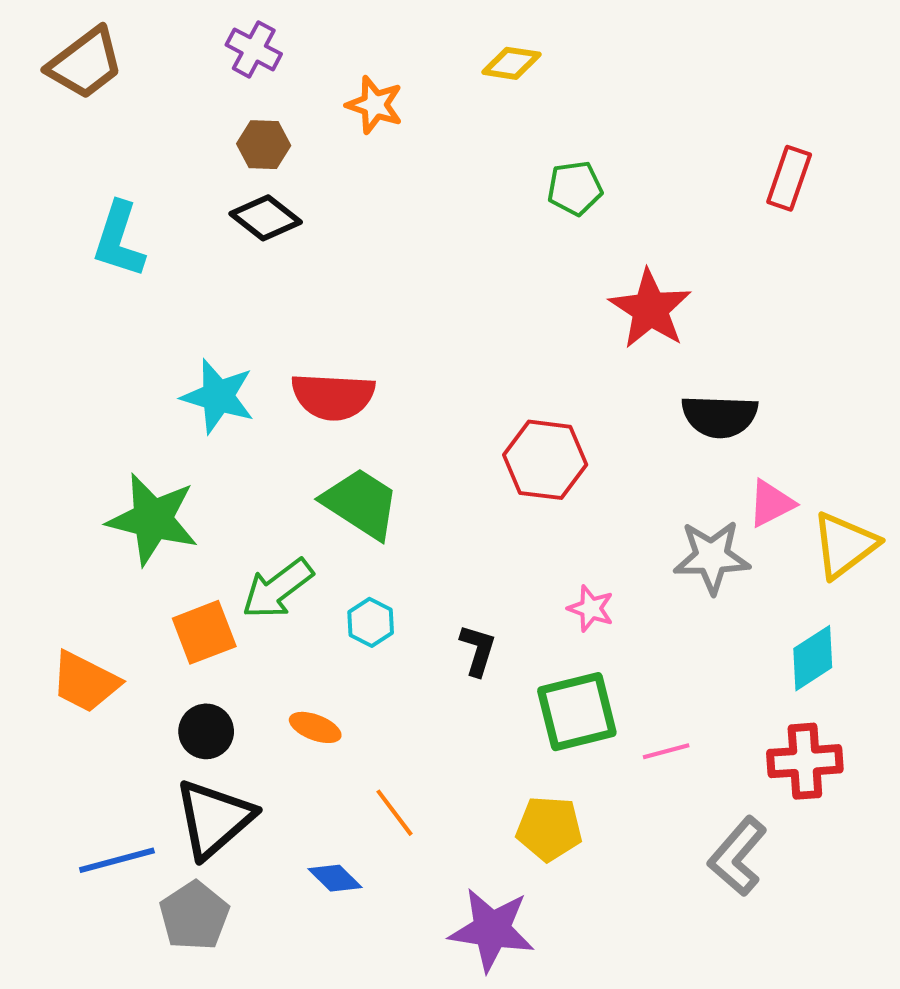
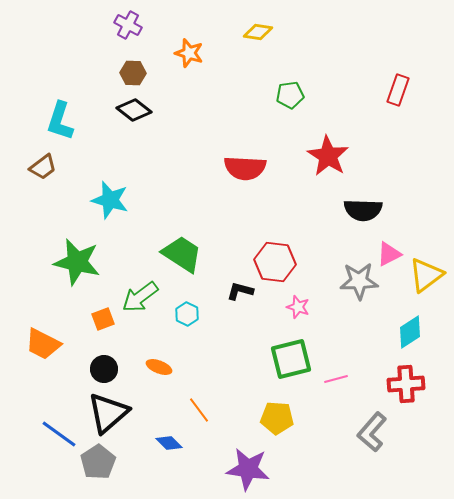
brown trapezoid: (85, 63) -> (43, 167), moved, size x0.7
red semicircle: (333, 396) -> (245, 168), moved
red hexagon: (545, 460) -> (275, 262), moved
orange square: (204, 632) -> (103, 319), size x0.7
black L-shape: (478, 650) -> (240, 291), moved, turned -92
blue line: (117, 860) -> (59, 434), turned 51

